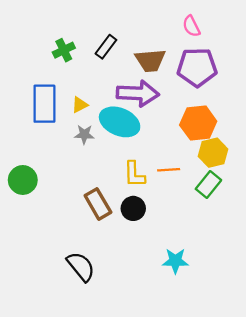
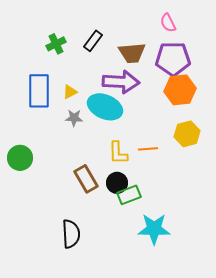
orange hexagon: (198, 123) -> (180, 90), moved
green rectangle: (208, 185) -> (129, 195), moved, turned 30
cyan star: (175, 261) -> (154, 229), size x1.4
black semicircle: (81, 267) -> (71, 234), turned 36

